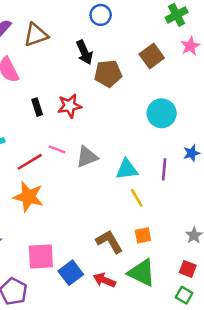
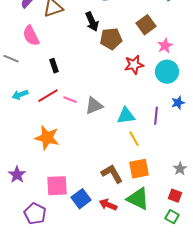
pink star: (190, 46) -> (165, 46), moved
red star: (69, 106) -> (134, 65), moved
cyan circle: (162, 113) -> (167, 72), moved
red line: (30, 162) -> (48, 96), moved
orange square: (143, 235) -> (139, 169), size x1.5

